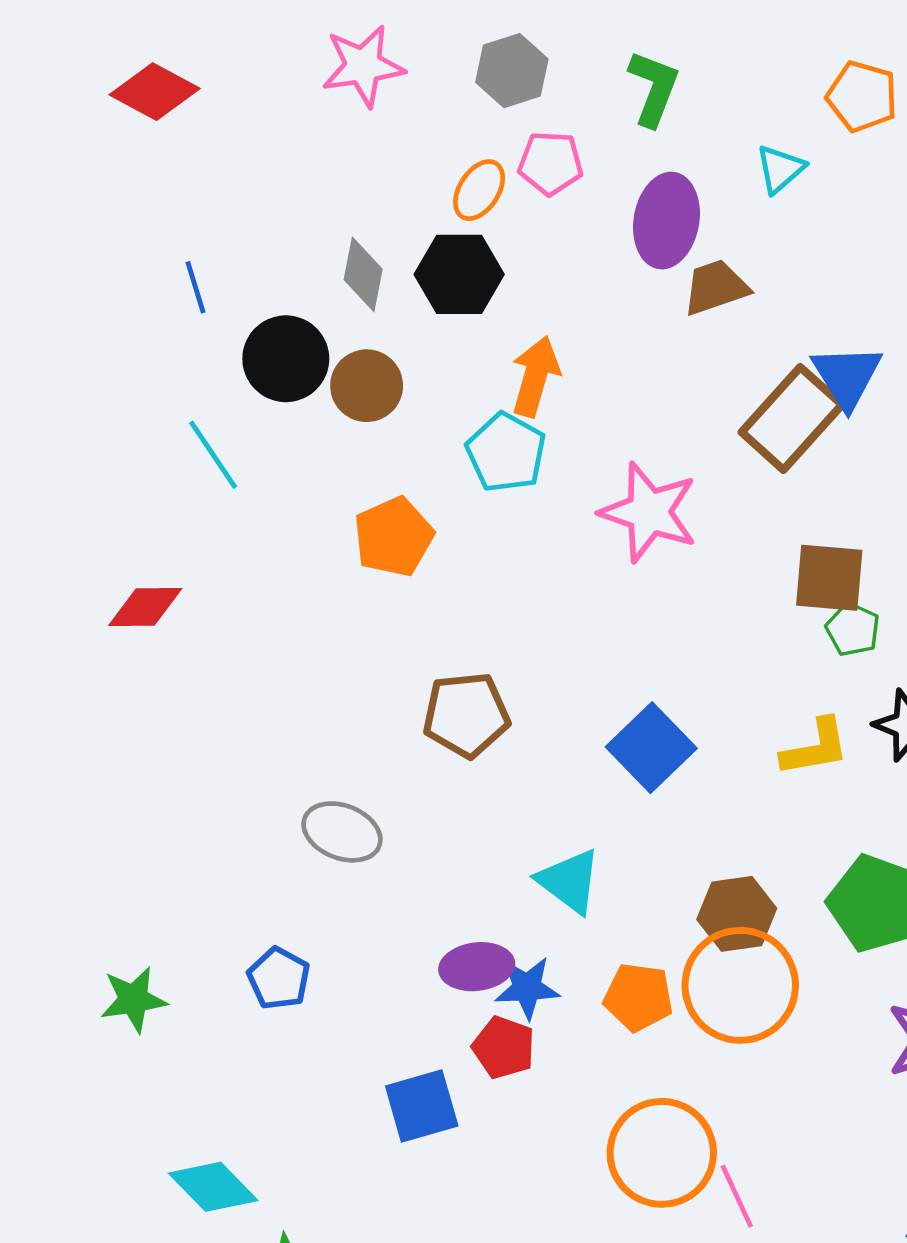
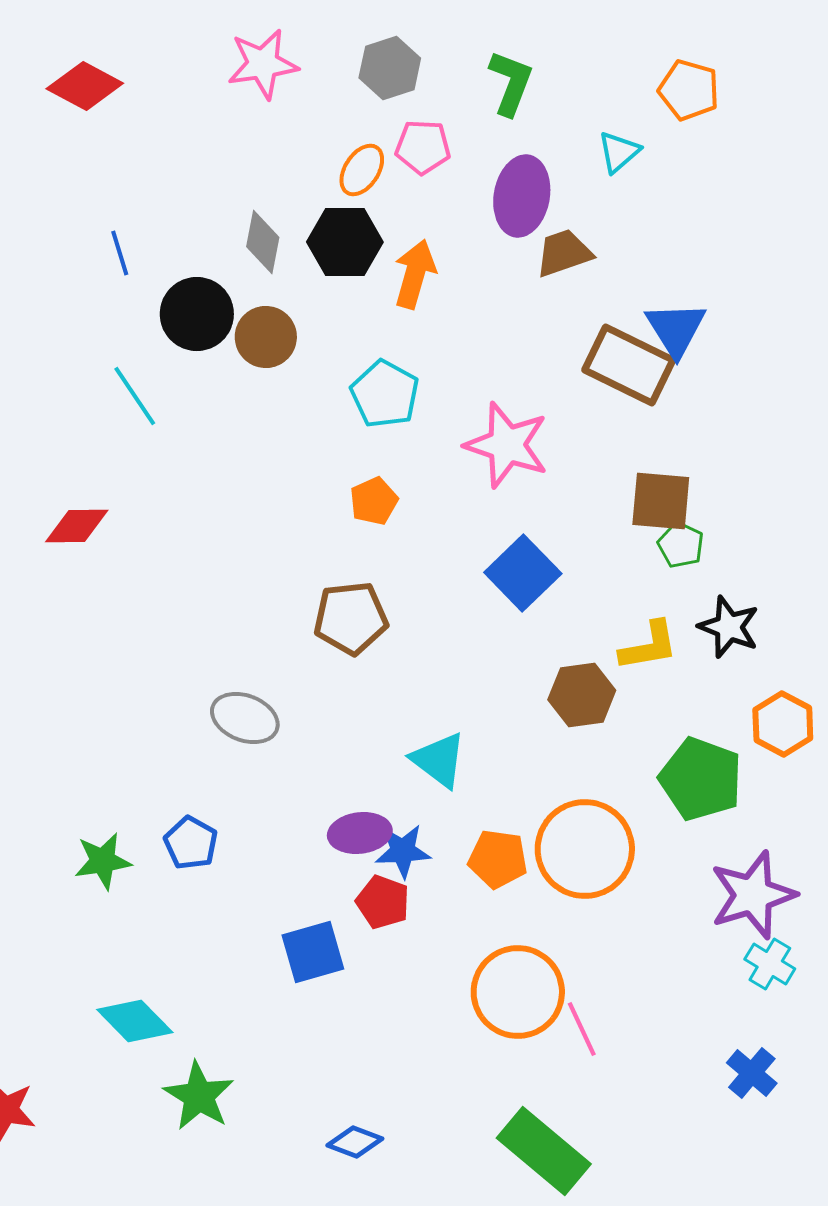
orange arrow: (535, 376) -> (415, 274), moved
brown rectangle: (792, 418) -> (629, 365), turned 74
orange pentagon: (394, 537) -> (374, 501), moved, size x0.7
blue square: (651, 748) -> (523, 573), moved
brown hexagon: (737, 914) -> (582, 695), moved
green star: (134, 999) -> (103, 861), moved

